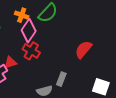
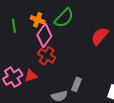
red semicircle: (83, 50) -> (100, 36), moved
red triangle: (10, 62) -> (31, 76), moved

